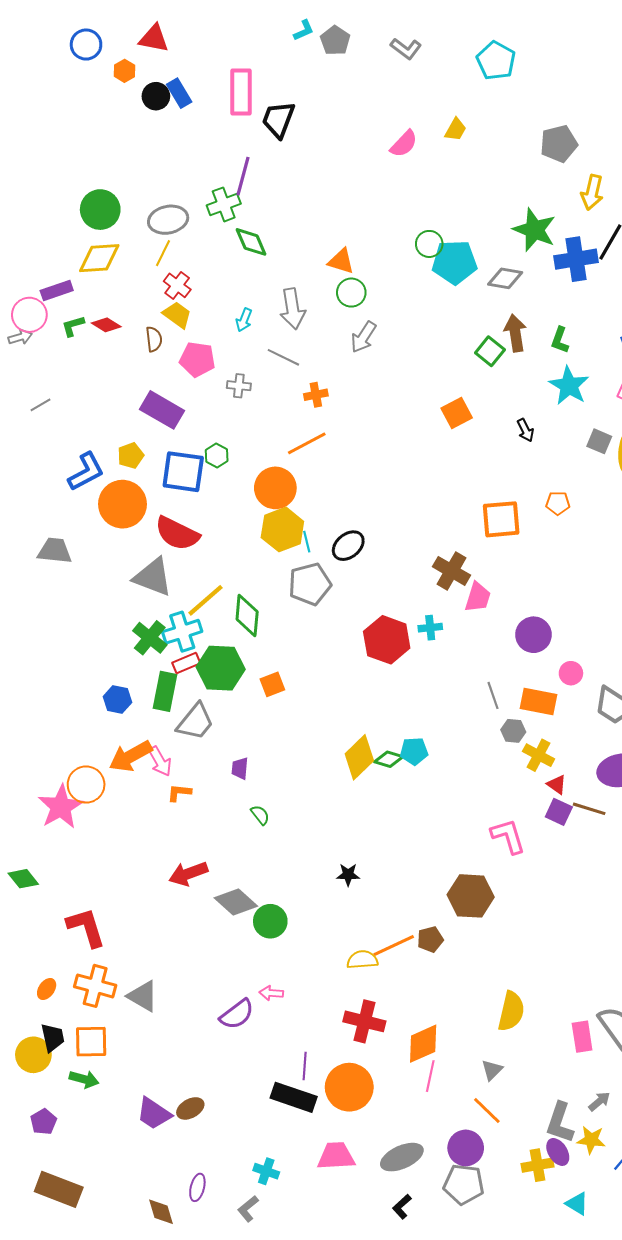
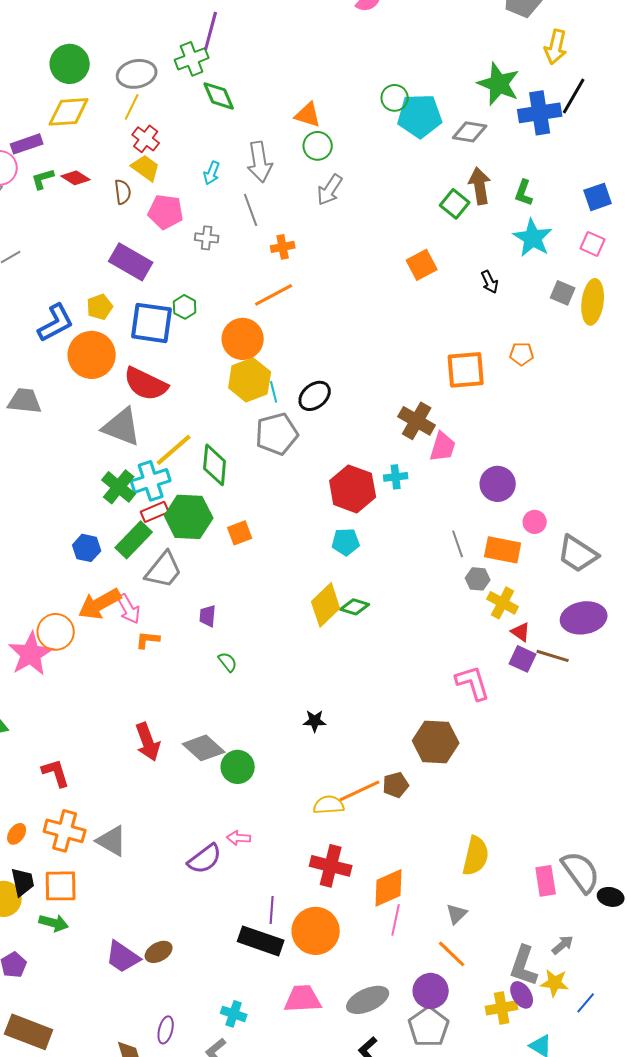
gray line: (283, 357) -> (251, 210), turned 44
green rectangle: (165, 691) -> (134, 540), turned 33
cyan pentagon: (414, 751) -> (346, 542), moved
red arrow: (188, 874) -> (148, 742), moved, turned -90
red L-shape: (86, 927) -> (56, 773), size x0.7
gray pentagon: (464, 1184) -> (429, 1027), turned 30

